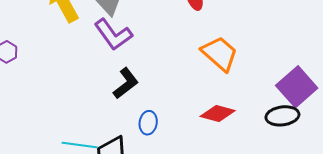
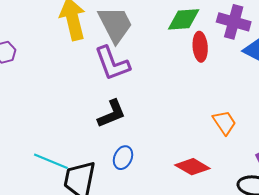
orange trapezoid: (220, 54) -> (224, 123), moved, size x0.7

